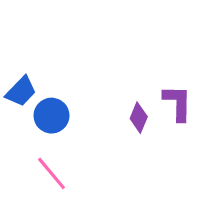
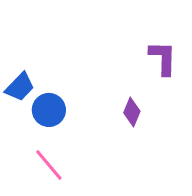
purple L-shape: (178, 103) -> (163, 58), moved

